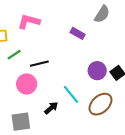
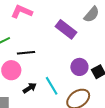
purple rectangle: (78, 33) -> (66, 29), size x1.5
black arrow: (51, 108) -> (30, 88), moved

